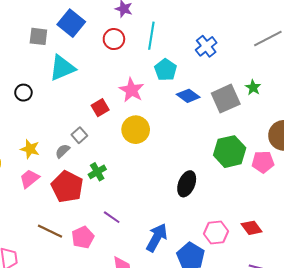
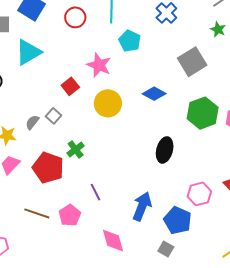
green star: (253, 87) -> (218, 29), moved
blue diamond: (188, 96) -> (154, 94), moved
gray semicircle: (63, 151) -> (32, 122), moved
purple line: (112, 217) -> (95, 192), turned 36

